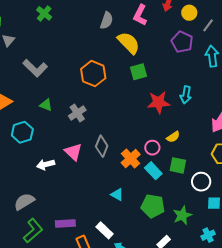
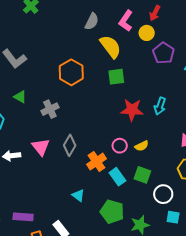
yellow circle: (189, 13) -> (147, 33), moved
pink circle: (152, 148) -> (120, 146), moved

